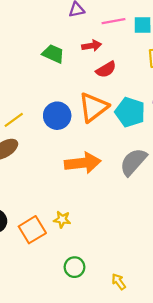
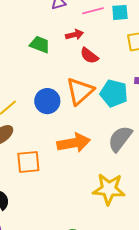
red semicircle: (106, 69) -> (89, 56), turned 72
yellow star: (62, 219) -> (109, 189), moved, size x2.0
orange square: (32, 230) -> (28, 162), moved, turned 30

